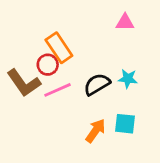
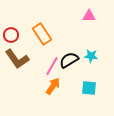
red circle: (48, 65) -> (11, 35), moved
pink line: (58, 90) -> (52, 66), moved, turned -36
orange arrow: (95, 131) -> (53, 86), moved

